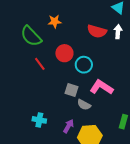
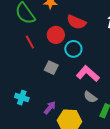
red semicircle: (97, 31) -> (76, 22), moved
gray square: (72, 90) -> (51, 68), moved
gray semicircle: (84, 105) -> (90, 97), moved

